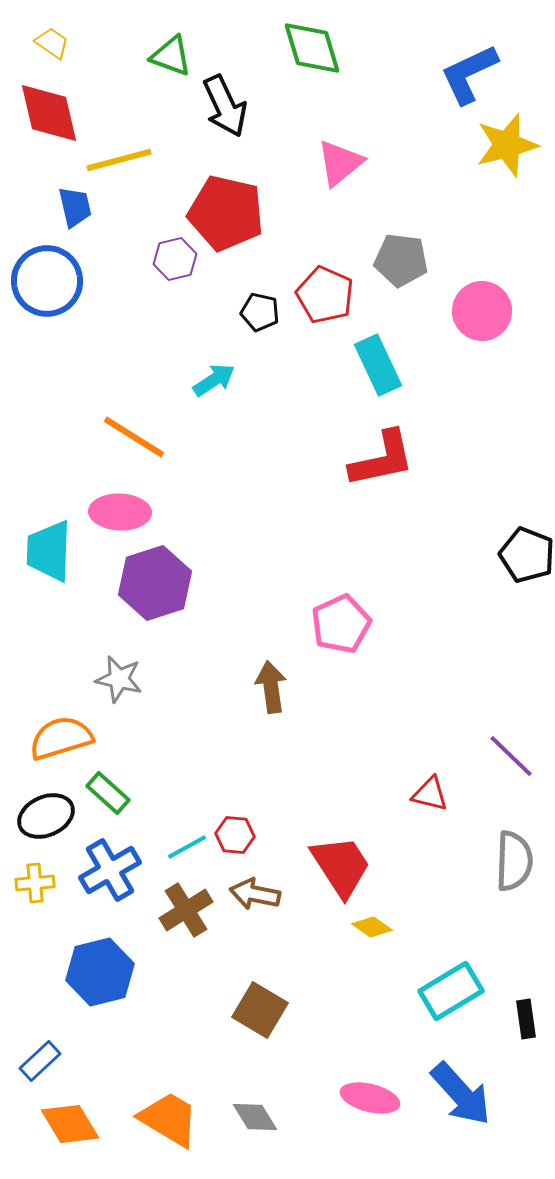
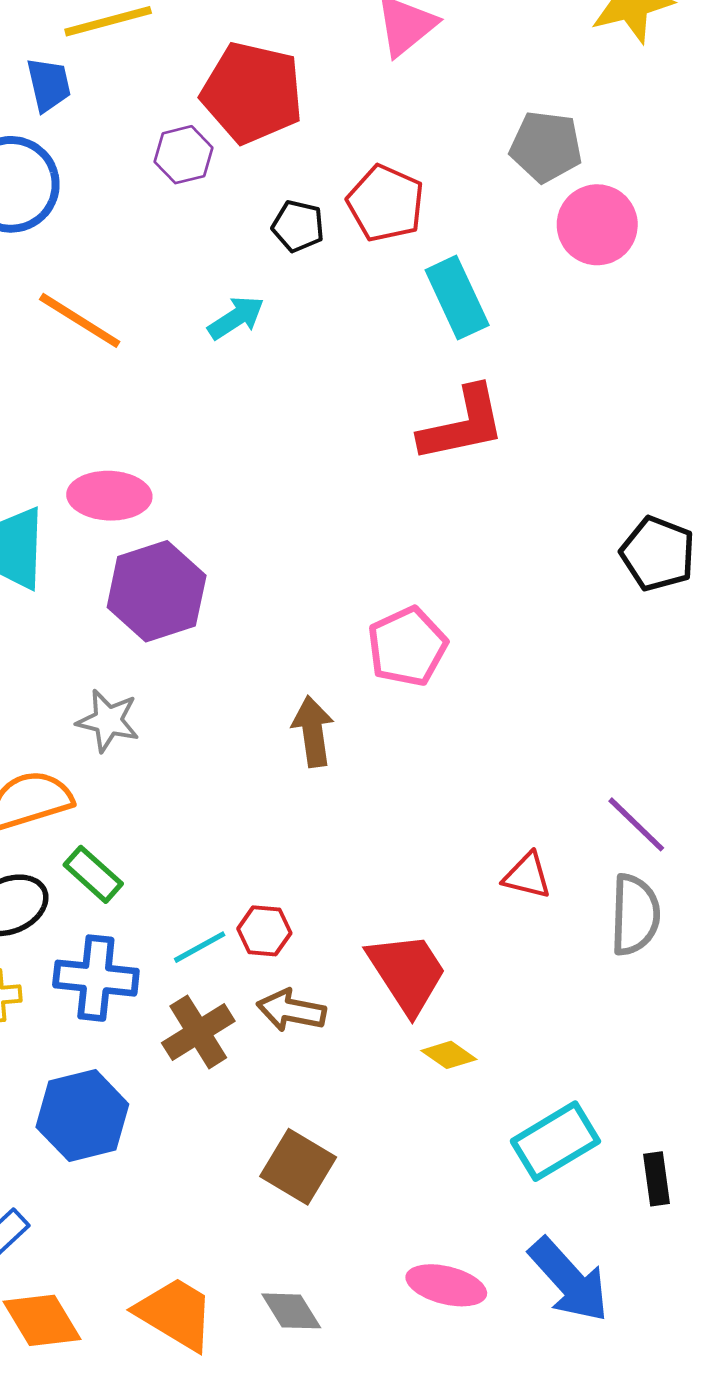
gray pentagon: (401, 260) -> (546, 147), moved
orange line: (134, 437) -> (80, 320), moved
gray semicircle: (514, 861) -> (635, 915), moved
blue cross: (110, 870) -> (96, 978), turned 36

